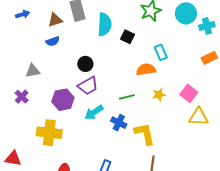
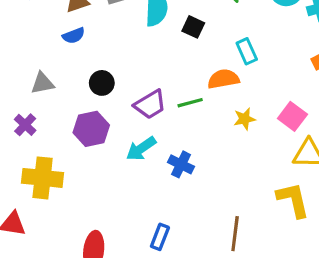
black circle: (85, 64) -> (102, 83), moved
purple trapezoid: (88, 86) -> (150, 104), moved
green line: (127, 97) -> (190, 103), moved
yellow cross: (49, 133) -> (43, 178), moved
yellow L-shape: (145, 134) -> (293, 200), moved

